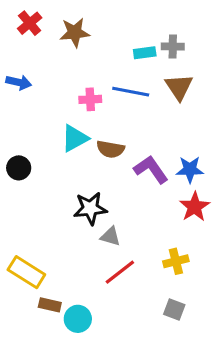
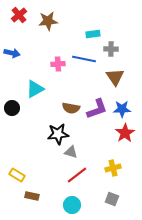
gray cross: (173, 47) -> (111, 49), moved
brown triangle: (179, 87) -> (115, 77), moved
cyan triangle: (75, 138) -> (35, 89), moved
brown semicircle: (110, 149) -> (71, 108), moved
purple L-shape: (151, 169) -> (97, 109), turned 105
yellow rectangle: (26, 272) -> (17, 175), size x0.7
cyan circle: (78, 319) -> (72, 205), moved

